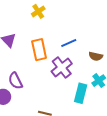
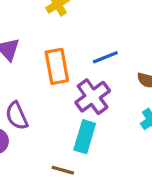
cyan rectangle: (81, 93) -> (85, 137), moved

